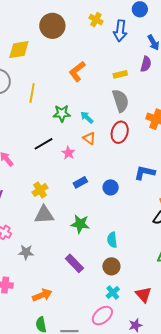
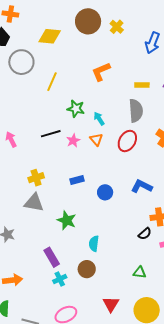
yellow cross: (96, 20) -> (117, 27), moved
pink star: (68, 153) -> (73, 141), moved
cyan cross: (113, 293) -> (60, 279), moved

